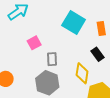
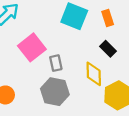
pink square: (34, 43) -> (32, 47), size x1.6

